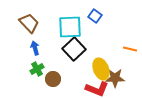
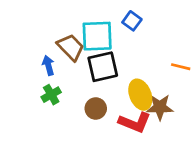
brown trapezoid: (29, 23) -> (71, 47), moved
black square: (74, 49) -> (103, 67), turned 30
brown circle: (53, 79) -> (96, 109), moved

